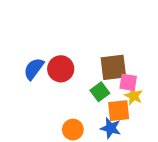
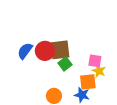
brown square: (113, 67) -> (60, 50), moved
green square: (100, 92) -> (65, 64), moved

